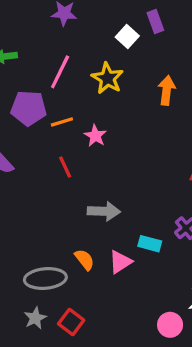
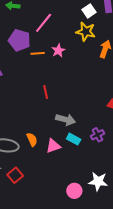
yellow star: (107, 78) -> (86, 32), moved, turned -30
pink star: (95, 136) -> (58, 51), moved
red line: (65, 167) -> (46, 92), moved
gray arrow: (104, 211) -> (66, 120), moved

